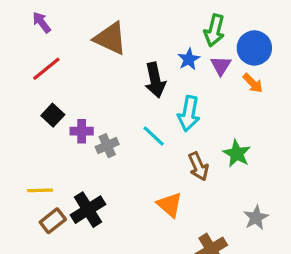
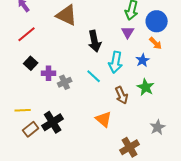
blue star: (189, 59) -> (143, 60), moved
purple triangle: (221, 66) -> (128, 32), moved

